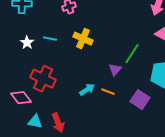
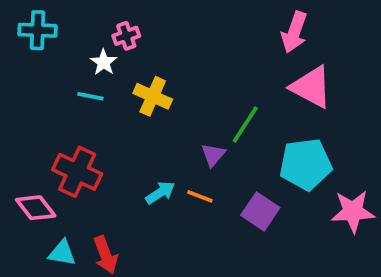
white star: (27, 43) -> (104, 62), moved

